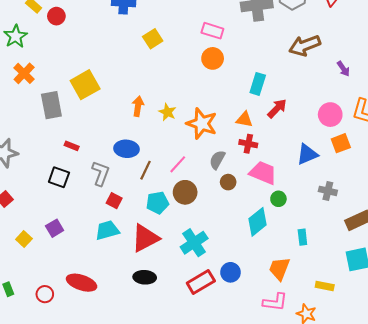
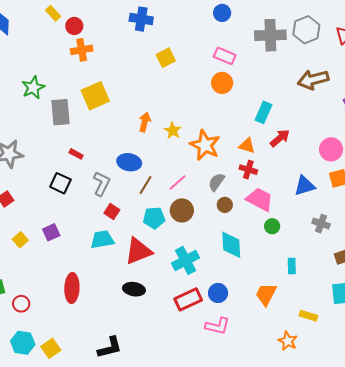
green star: (16, 36) -> (33, 88), moved
orange cross: (24, 73) -> (82, 50), moved, turned 30
cyan diamond: (257, 222) -> (231, 245), moved, turned -60
red ellipse: (82, 283) -> (72, 288), turned 68
red circle: (45, 294) -> (21, 304), moved
pink L-shape: (275, 302) -> (217, 326), moved

